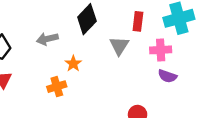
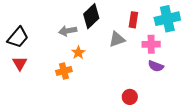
gray arrow: (47, 39) -> (68, 31), moved
gray triangle: (119, 46) -> (117, 39), turned 36

